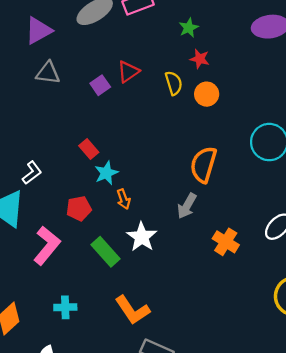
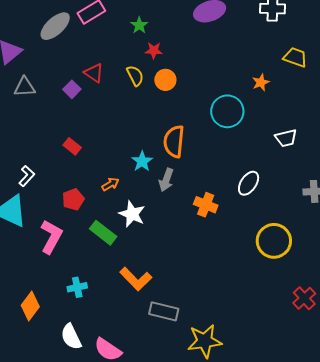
red triangle: (128, 72) -> (94, 73), turned -40
cyan star: (106, 173) -> (142, 161), moved
orange arrow: (124, 199) -> (110, 184), turned -90

